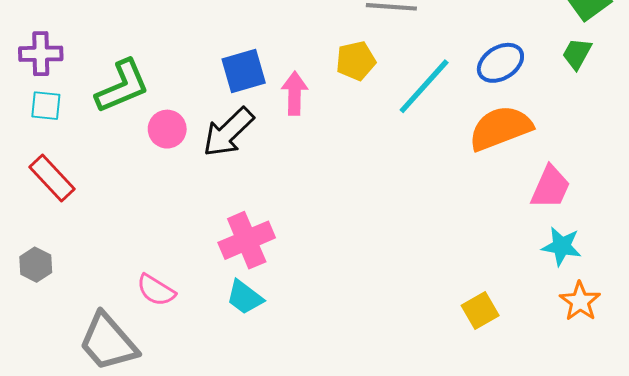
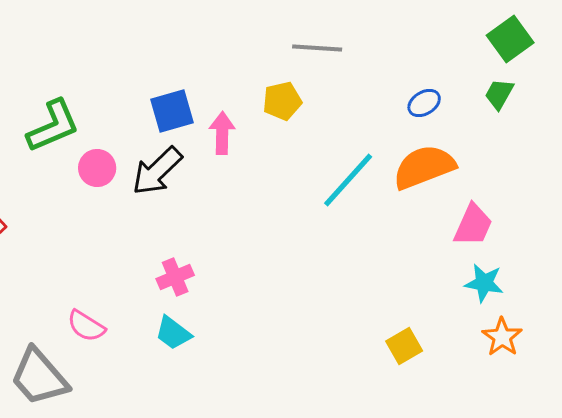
blue ellipse: (500, 63) -> (424, 103), size x0.7
cyan line: (424, 86) -> (348, 180), moved
pink cross: (247, 240) -> (175, 277), size x0.7

